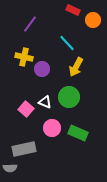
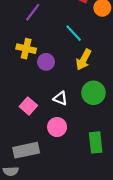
green circle: (69, 97) -> (93, 93), moved
white triangle: (45, 102) -> (60, 98), moved
green rectangle: (78, 133) -> (96, 142), moved, turned 60

